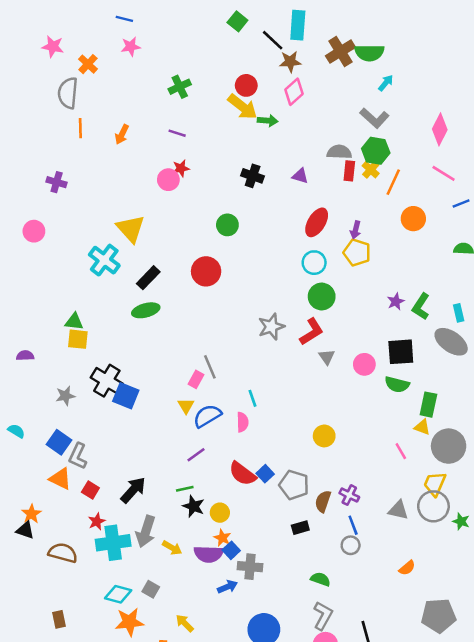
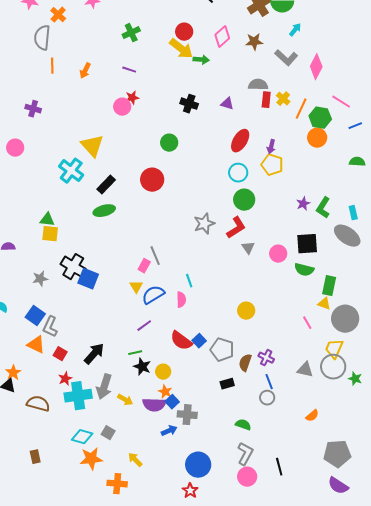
brown star: (290, 62) -> (254, 42), moved
pink diamond: (440, 129) -> (316, 67), moved
green hexagon: (376, 151) -> (320, 118), moved

